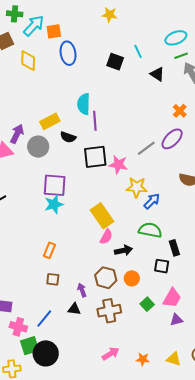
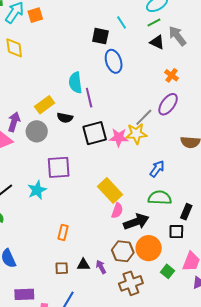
blue ellipse: (68, 53) -> (114, 61), moved
green line: (181, 56) -> (154, 22), moved
black triangle: (157, 74) -> (157, 42), moved
yellow star: (137, 187) -> (136, 134), moved
cyan star: (54, 204) -> (37, 190), moved
black rectangle: (174, 248) -> (186, 212), turned 49
black arrow: (123, 251) -> (136, 222), size x1.4
orange circle: (132, 278) -> (149, 248), size x1.6
brown square: (53, 279) -> (62, 268), moved
black triangle: (74, 309) -> (83, 265), moved

